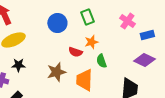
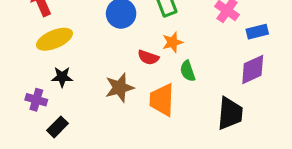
purple diamond: (144, 60) -> (253, 69), turned -50

